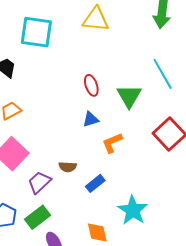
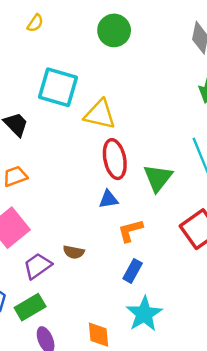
yellow triangle: (96, 19) -> (100, 114), moved
red ellipse: (91, 85) -> (115, 159), size x1.5
blue rectangle: (95, 183) -> (133, 271), moved, turned -30

